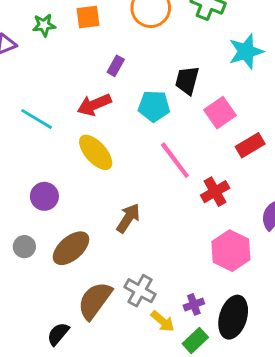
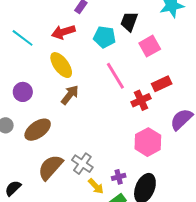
red rectangle: (250, 145) -> (162, 84), moved
brown arrow: (128, 218) -> (70, 95), moved
black semicircle: (58, 334) -> (13, 188), moved

